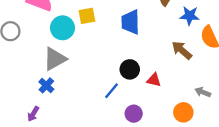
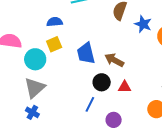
blue star: (190, 16) -> (143, 24), turned 30
blue trapezoid: (131, 22) -> (86, 53), moved
brown arrow: (182, 50) -> (114, 60), moved

